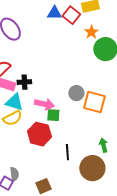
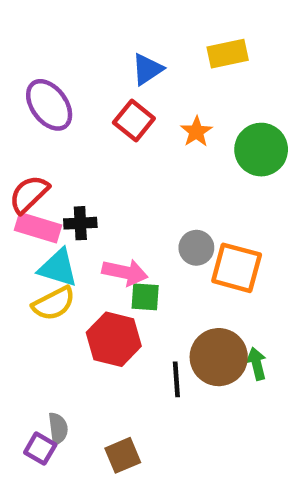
blue triangle: (54, 13) -> (147, 69), turned -35
red square: (71, 15) -> (134, 121), moved
orange star: (91, 32) -> (196, 132), moved
brown circle: (92, 168) -> (219, 357), moved

